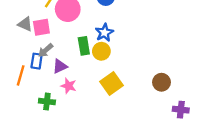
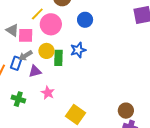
yellow circle: (101, 51) -> (46, 51), moved
brown circle: (161, 82) -> (126, 111), moved
yellow square: (112, 84) -> (76, 114), moved, turned -30
pink star: (69, 86) -> (48, 93), moved

